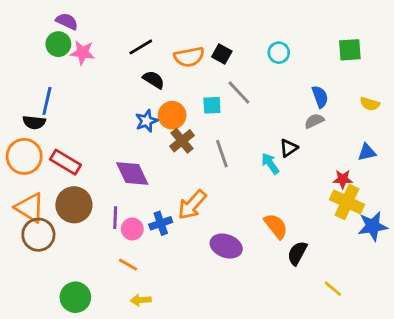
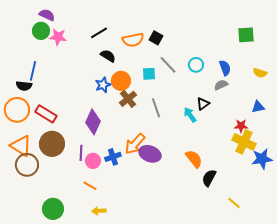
cyan circle: (279, 53) -> (196, 65), moved
purple diamond: (132, 174) -> (93, 122), turned 50
purple ellipse: (226, 246) -> (150, 154), moved

